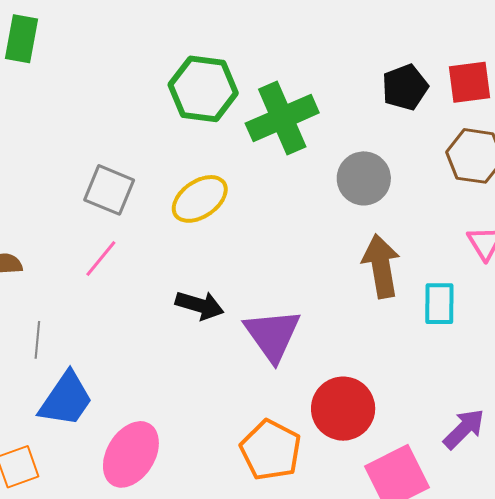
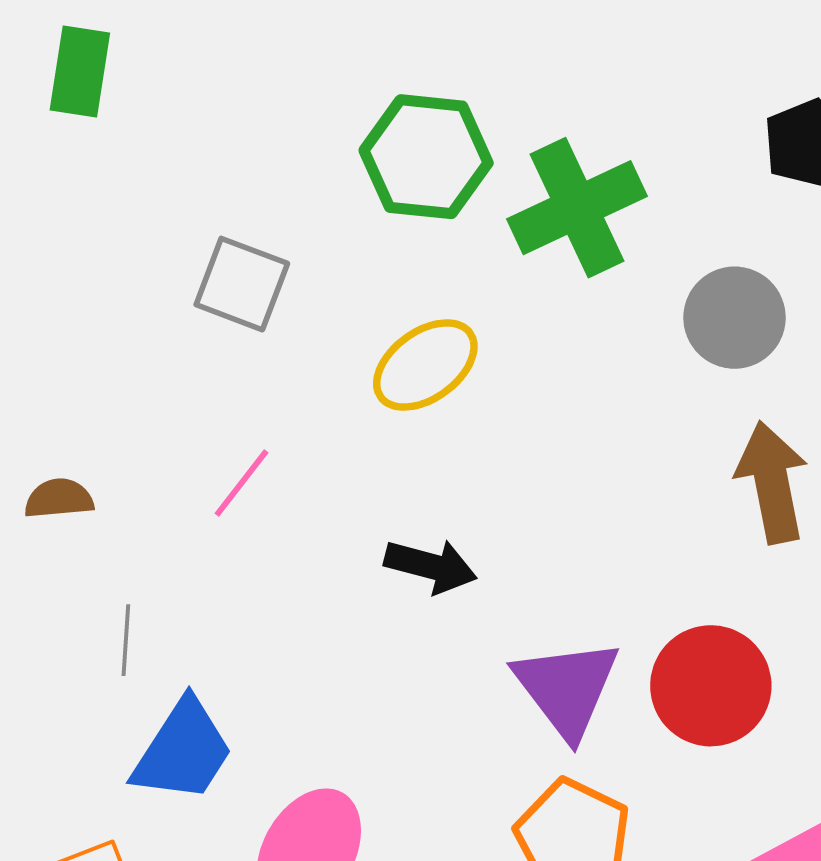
gray square: (109, 190) -> (242, 284), moved
purple triangle: (273, 335) -> (567, 688), moved
red circle: (343, 409) -> (711, 686), moved

